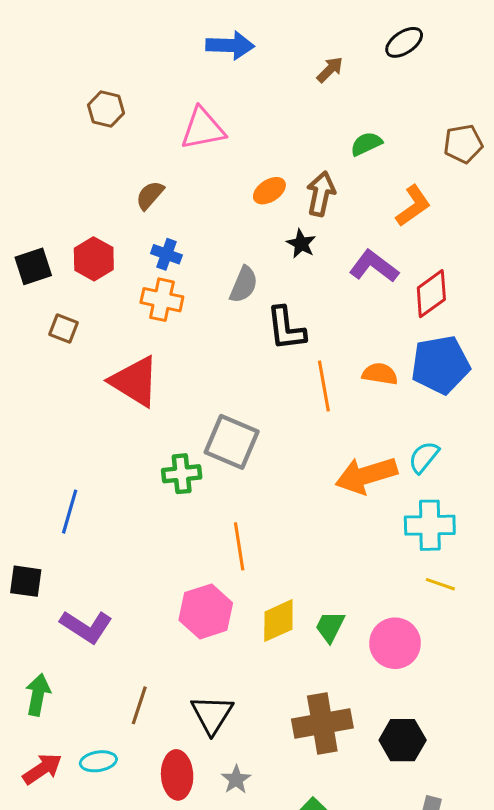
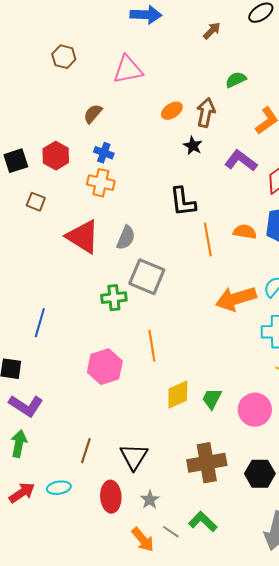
gray semicircle: (244, 285) -> (126, 238), moved
pink hexagon: (206, 611) -> (105, 367), moved
purple L-shape: (86, 627) -> (26, 406), moved

